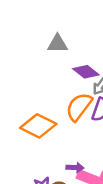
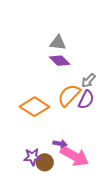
purple diamond: (86, 72) -> (60, 61), moved

